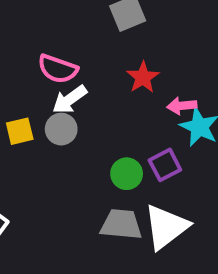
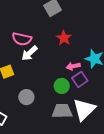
pink arrow: (182, 106) -> (73, 66), moved
gray circle: (61, 129) -> (26, 97), moved

